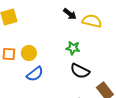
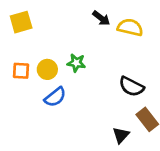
green star: (73, 48) -> (76, 63), moved
black semicircle: (80, 71) -> (131, 87), moved

